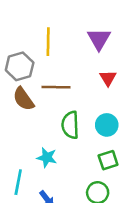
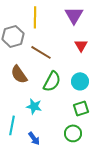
brown line: (56, 87) -> (41, 52), turned 30
brown semicircle: (23, 99) -> (19, 74), moved
green semicircle: (70, 125) -> (52, 81), turned -150

